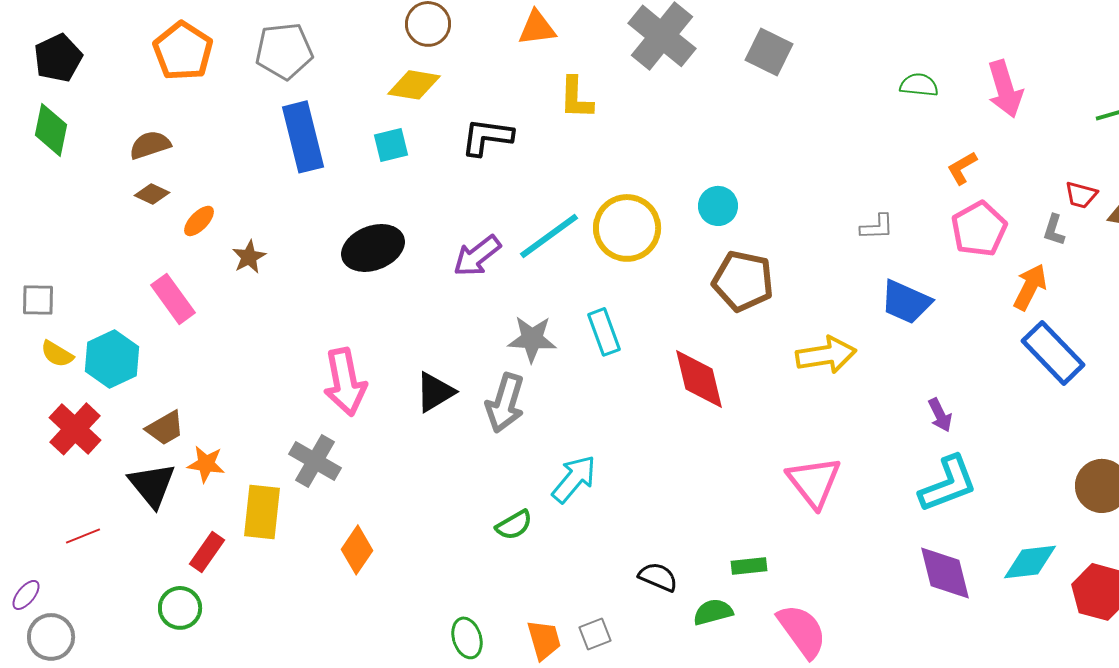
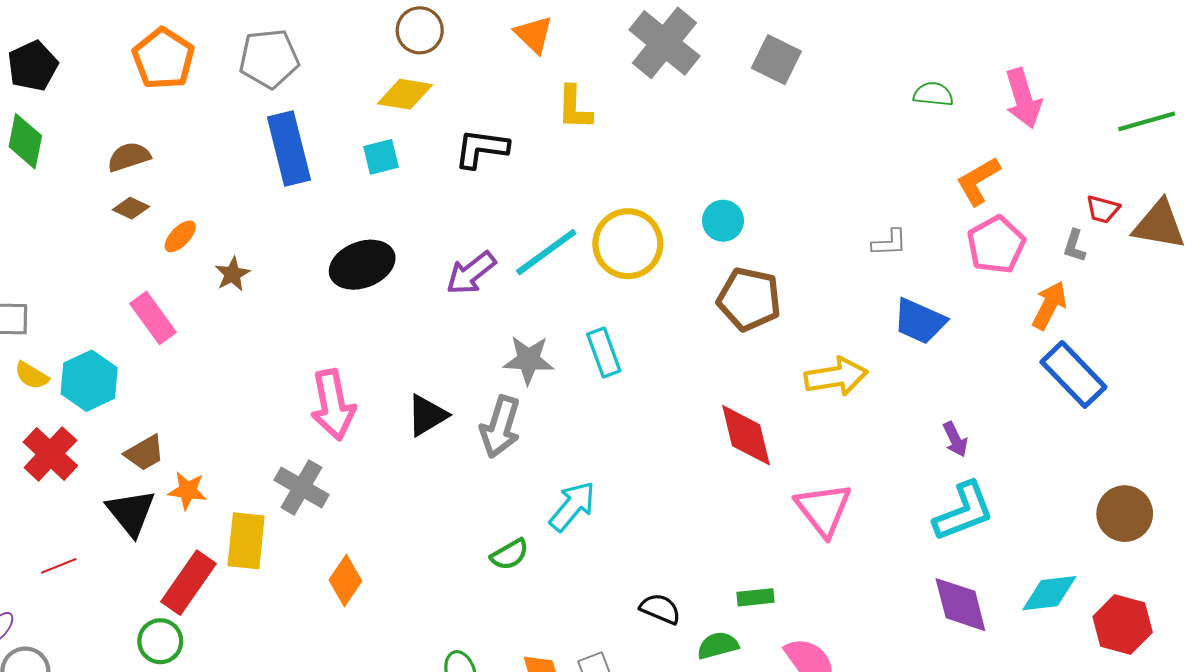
orange triangle: (537, 28) -> (534, 35), turned 51
orange L-shape: (962, 168) -> (978, 181), size x1.4
red diamond: (699, 379) -> (746, 435), moved
red rectangle: (207, 552) -> (189, 583), size x1.5

